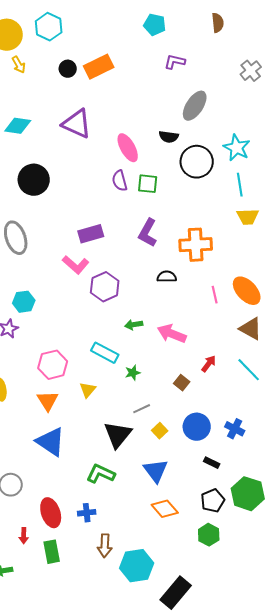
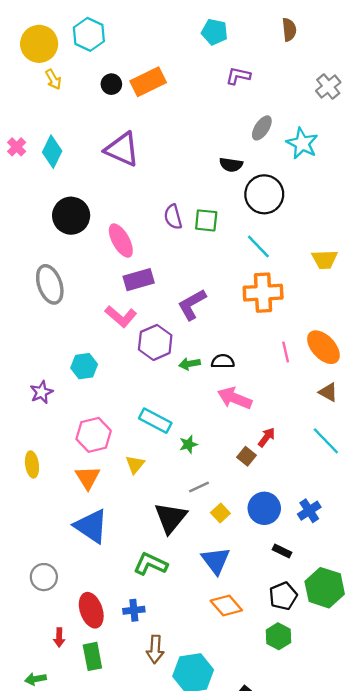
gray ellipse: (195, 106) -> (262, 128), size x0.7
cyan diamond: (18, 126) -> (52, 152), turned -72
pink ellipse: (128, 148) -> (121, 241), moved
cyan star: (237, 148) -> (302, 143), moved
cyan line: (240, 185) -> (258, 246), moved, turned -35
purple L-shape: (148, 233) -> (192, 305), moved, turned 32
black semicircle: (167, 277) -> (223, 361), moved
cyan hexagon: (24, 302) -> (84, 366), moved
green arrow: (134, 325) -> (190, 364), moved
brown triangle: (251, 329) -> (328, 392), size x0.7
red arrow: (209, 364) -> (267, 437), moved
blue cross: (235, 429) -> (309, 511), turned 30

